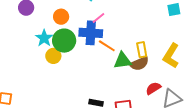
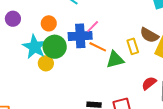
pink line: (98, 18) -> (93, 26), moved
cyan star: (44, 38) -> (35, 47), size x1.4
brown semicircle: (139, 64) -> (149, 35), moved, turned 60

